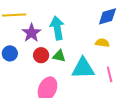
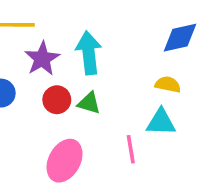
cyan triangle: (83, 68) -> (161, 122), moved, size x0.7
pink line: (110, 74) -> (131, 149), moved

